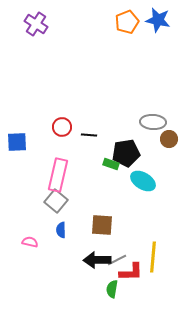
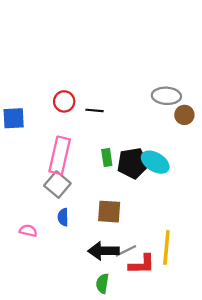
black pentagon: (126, 153) -> (133, 163), moved
green rectangle: (111, 164) -> (107, 158), moved, turned 63
green semicircle: (112, 289) -> (102, 283), moved

